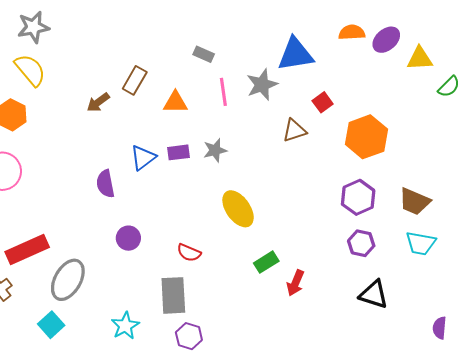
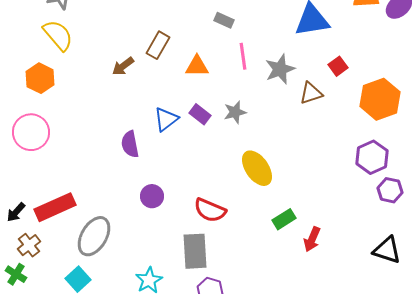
gray star: (262, 85) -> (280, 69), moved
purple rectangle: (178, 152) -> (200, 114), turned 45
purple hexagon: (361, 243) -> (390, 190), moved
red semicircle: (189, 253) -> (210, 210), size x1.4

